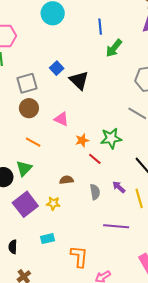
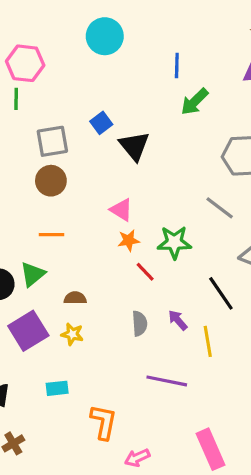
pink triangle: (61, 119) -> (121, 210), moved
orange line: (33, 142) -> (52, 235), turned -35
brown semicircle: (66, 180) -> (75, 298), moved

